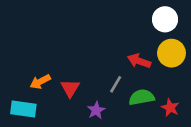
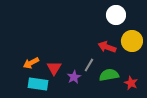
white circle: (165, 19) -> (116, 15), moved
cyan rectangle: (23, 109) -> (38, 84), moved
purple star: (96, 110) -> (74, 77), moved

